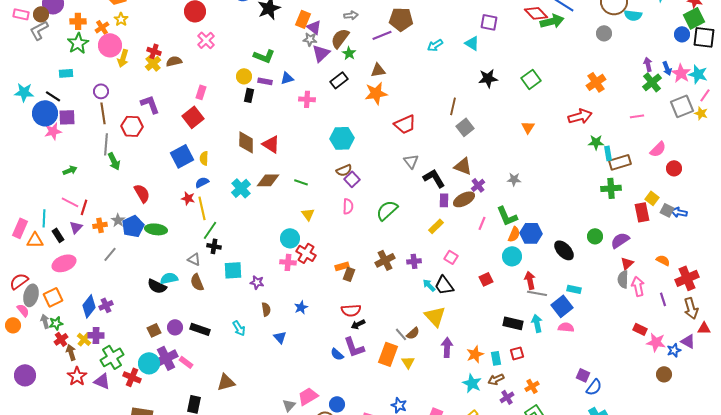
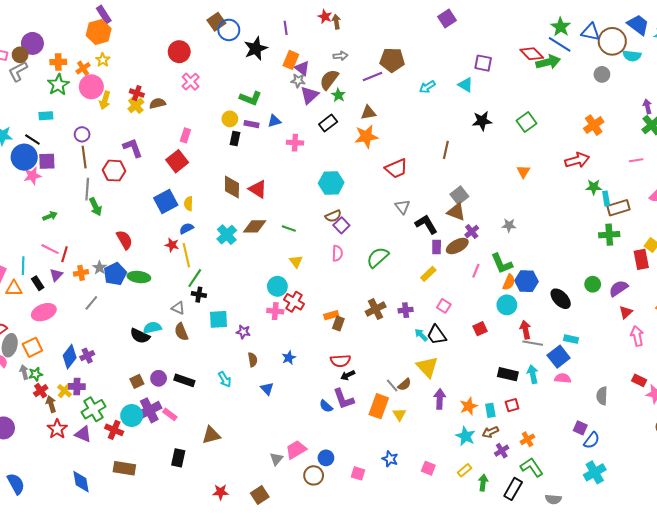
gray square: (465, 127) -> (459, 195), moved
gray semicircle: (623, 279) -> (602, 396), moved

